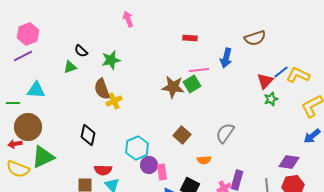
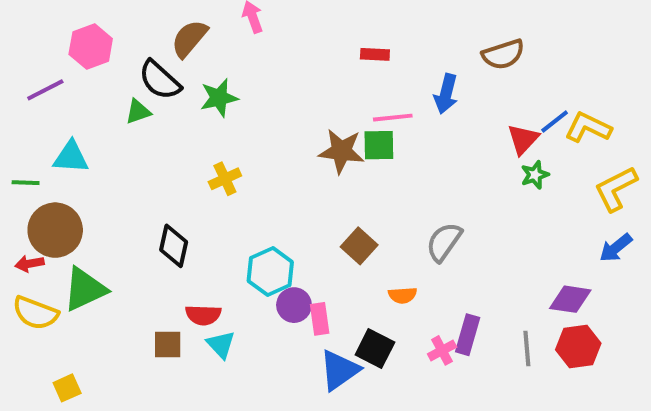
pink hexagon: (28, 34) -> (91, 46), moved
black semicircle: (81, 51) -> (160, 80), size x1.6
green square: (192, 84) -> (379, 145), turned 30
brown semicircle: (102, 89) -> (189, 39), moved, turned 60

